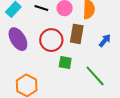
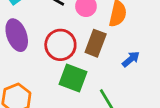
green square: (65, 63) -> (73, 78), size x1.5

